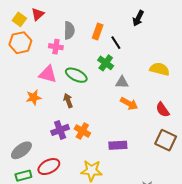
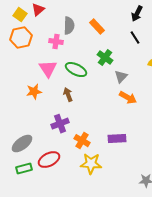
orange rectangle: (98, 31) -> (97, 27), turned -63
black line: (116, 43) -> (135, 38), moved
pink triangle: (48, 74) -> (48, 69), turned 42
gray triangle: (122, 82) -> (121, 77), turned -48
orange cross: (82, 131) -> (82, 141), moved

